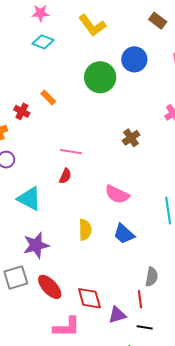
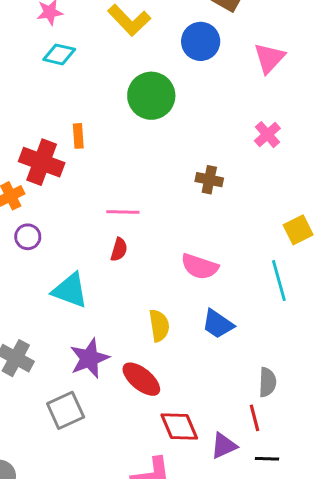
blue circle: (134, 59) -> (201, 41), moved
orange rectangle: (48, 97) -> (78, 136), turned 49
red cross: (22, 111) -> (42, 162), size x1.8
brown cross: (131, 138) -> (209, 180), turned -36
red ellipse: (50, 287) -> (141, 379), moved

